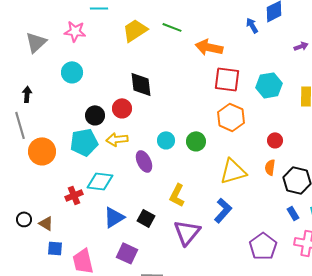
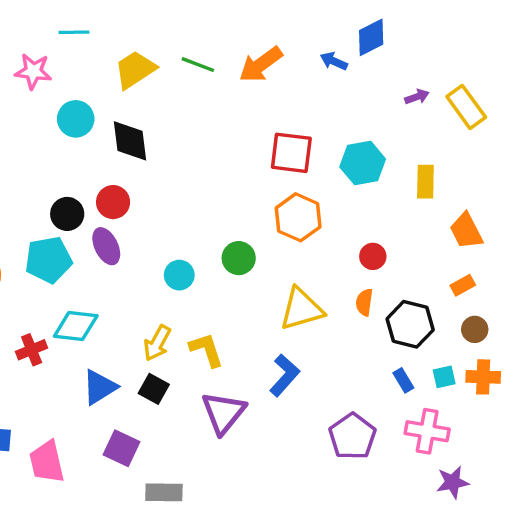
blue arrow: (252, 25) -> (334, 61), turned -35
orange arrow: (209, 47) -> (261, 65), moved, turned -48
cyan circle: (72, 72) -> (76, 119), moved
black diamond: (141, 84) -> (130, 141), moved
yellow arrow: (117, 139) -> (157, 343), moved, turned -55
cyan circle: (166, 140) -> (179, 275), moved
purple ellipse: (144, 161) -> (106, 246), moved
yellow L-shape: (177, 195) -> (206, 350), turned 135

